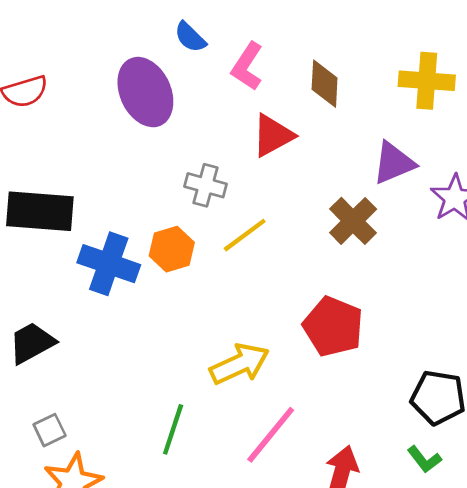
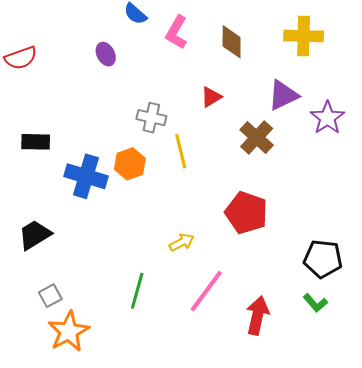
purple ellipse: (145, 92) -> (106, 54), size x0.5
red triangle: (273, 135) -> (211, 97), moved, size x0.7
black rectangle: (40, 211) -> (36, 142), size x0.6
yellow line: (245, 235) -> (181, 151), turned -64
yellow arrow: (239, 364) -> (182, 242), size x0.6

